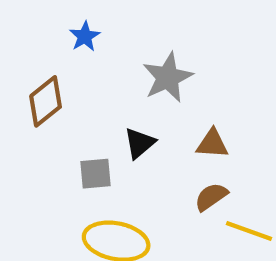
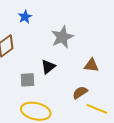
brown triangle: (212, 144) -> (91, 65), moved

